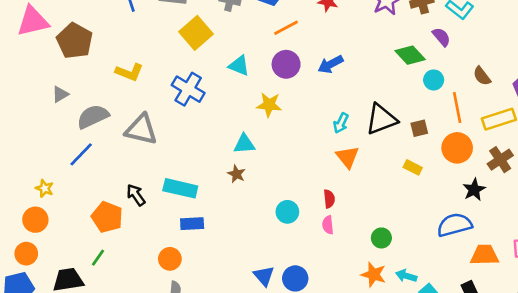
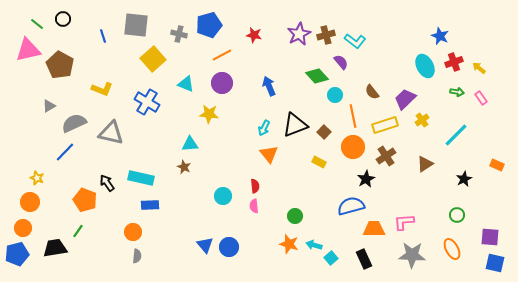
blue arrow: (330, 64) -> (269, 86), moved, turned 96
brown square: (419, 128) -> (324, 132), turned -32

